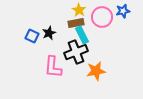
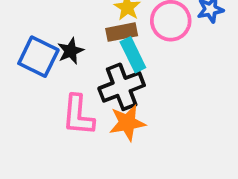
blue square: (32, 36) -> (38, 57), size x1.5
orange star: (96, 71) -> (127, 123), moved

